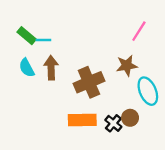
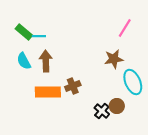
brown cross: (89, 82) -> (73, 86), moved, size x0.6
orange rectangle: (82, 120) -> (48, 92), moved

